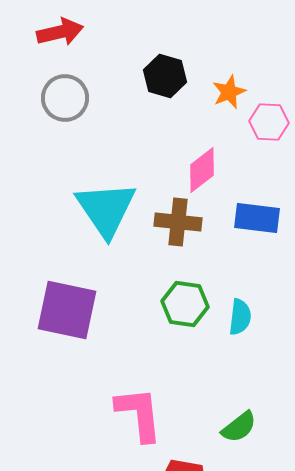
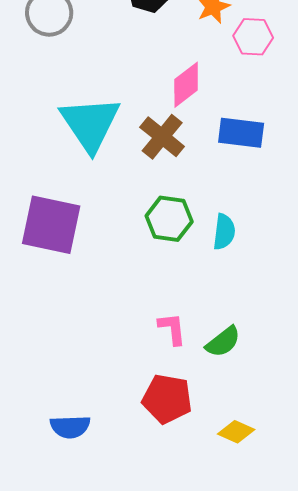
brown cross: (178, 222) -> (162, 137), turned 33
pink L-shape: (139, 414) -> (172, 329), moved, size x0.6

